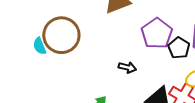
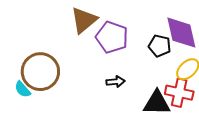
purple pentagon: (157, 33) -> (112, 37), moved

